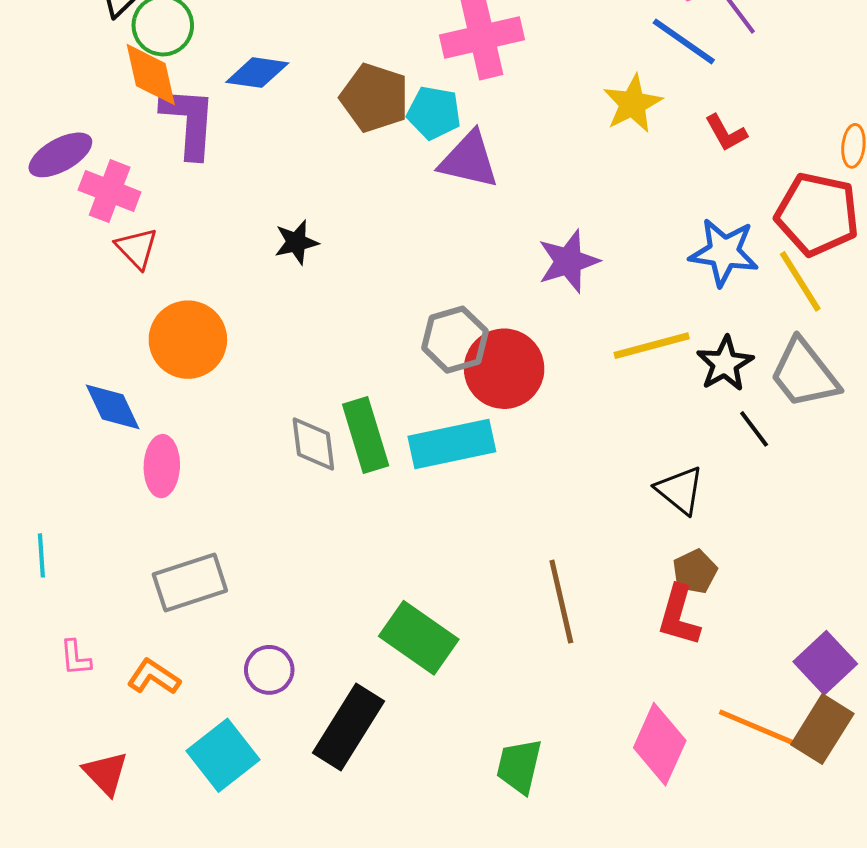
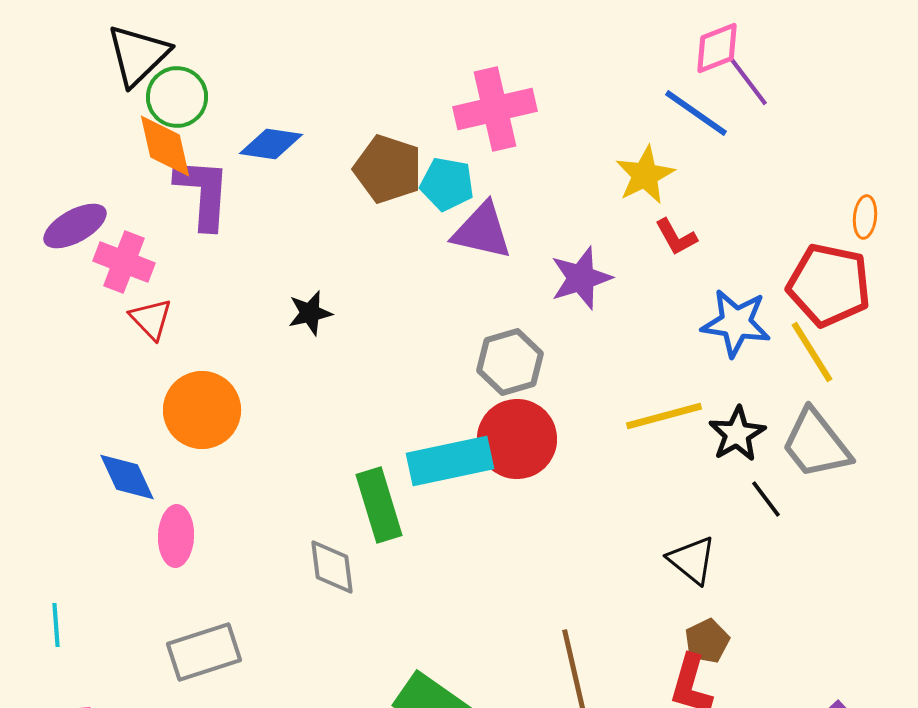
red L-shape: (726, 133) -> (676, 237), moved
purple star: (568, 261) -> (581, 278), moved
gray hexagon: (455, 340) -> (510, 362), moved
gray diamond: (313, 444) -> (332, 567), moved
cyan rectangle: (452, 444) -> (450, 461), moved

